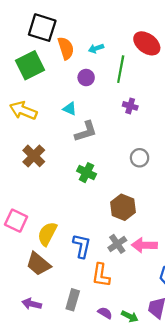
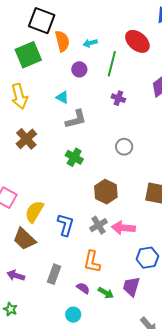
yellow arrow: (23, 111) -> (19, 96), turned -130
orange L-shape: (101, 275) -> (92, 262), moved

